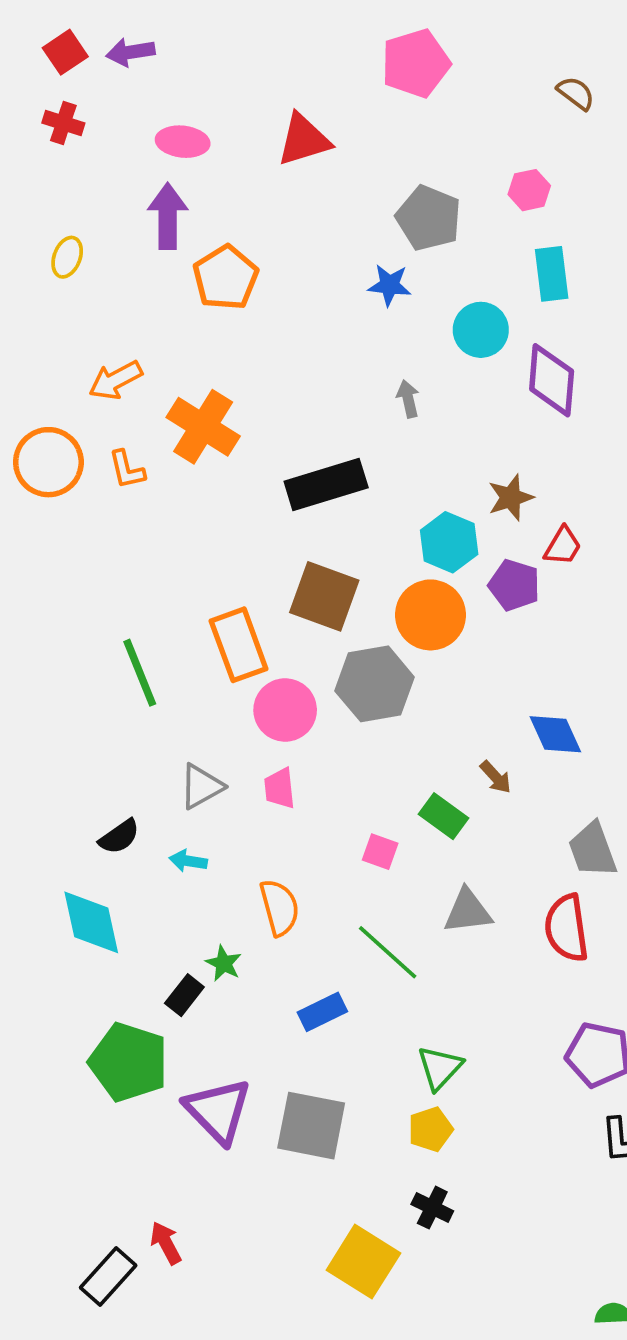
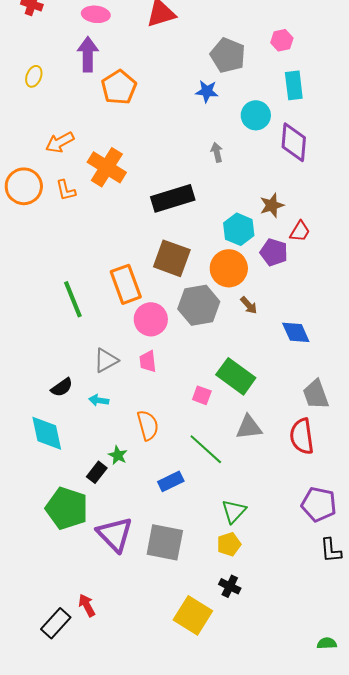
brown arrow: (496, 777) -> (249, 305), moved
green rectangle: (444, 816) -> (236, 376), size x1.5

